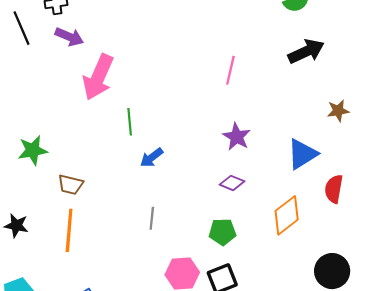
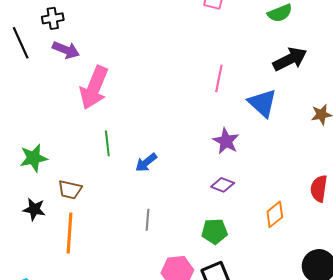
green line: (130, 122) -> (107, 143), moved
blue triangle: (302, 154) -> (262, 103), moved, turned -44
orange diamond: (287, 215) -> (275, 214), size x0.7
black star: (16, 226) -> (34, 209), moved

